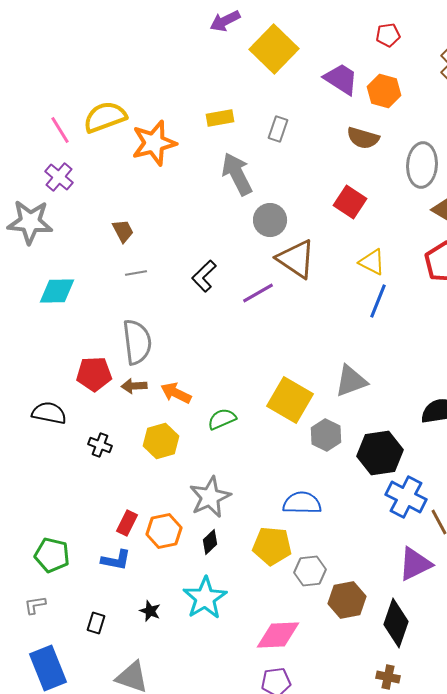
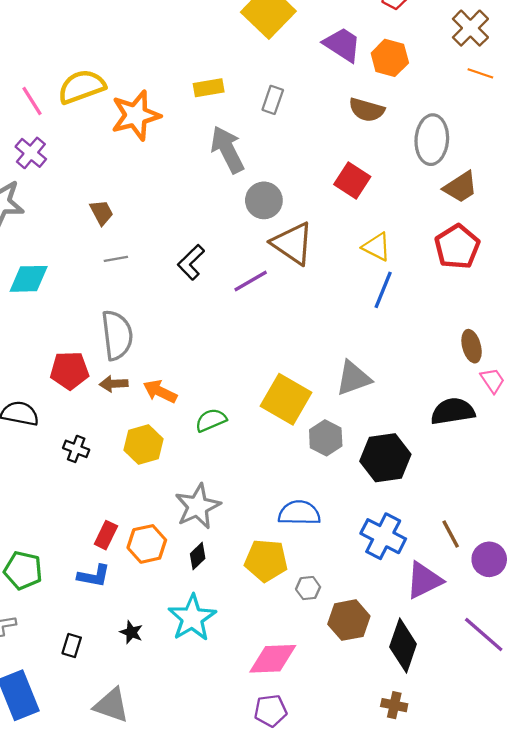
blue cross: (406, 497) -> (383, 536), moved
gray hexagon: (310, 571) -> (308, 588), size x0.7

